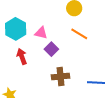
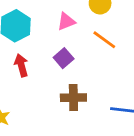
pink triangle: (41, 33) -> (66, 21), moved, turned -40

